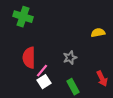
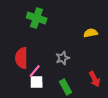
green cross: (23, 17) -> (37, 18), moved
white square: (44, 82) -> (37, 82), turned 32

